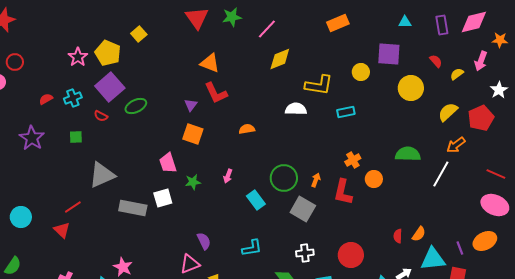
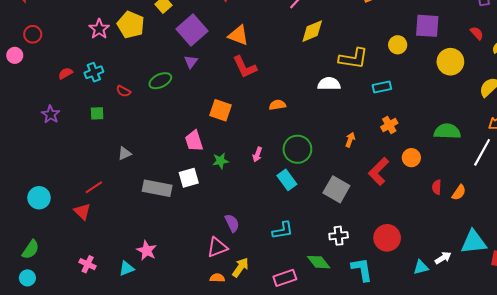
purple square: (110, 87) -> (192, 30), moved
purple triangle: (191, 105) -> (191, 62), moved
purple star: (32, 138) -> (51, 114), size x0.7
orange cross: (353, 160) -> (389, 125), moved
gray triangle: (102, 175) -> (124, 153), size x0.5
green circle: (284, 178) -> (297, 149), moved
orange arrow: (316, 180) -> (350, 140), moved
red L-shape: (343, 192) -> (379, 171), turned 32
orange semicircle: (419, 234) -> (459, 192), moved
red semicircle: (398, 236) -> (437, 187), moved

